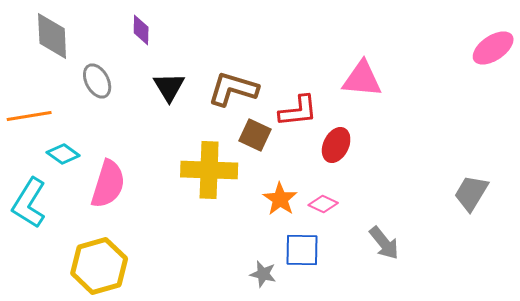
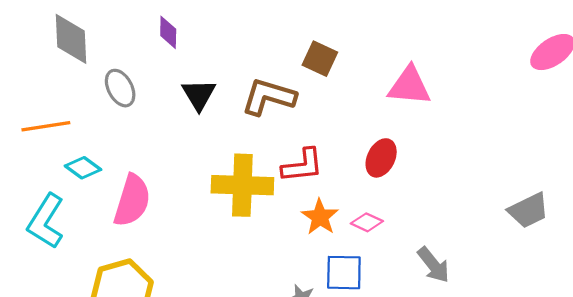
red L-shape: (298, 111) -> (302, 166), moved
brown square: (255, 135) -> (320, 59), moved
gray trapezoid: (471, 193) -> (528, 210), turned -147

